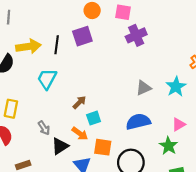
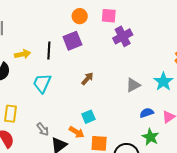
yellow arrow: (28, 46) -> (23, 54), size x0.7
brown arrow: (79, 102) -> (87, 79), moved
blue semicircle: (138, 122) -> (147, 113), moved, size x0.6
green star: (168, 146) -> (150, 137), moved

